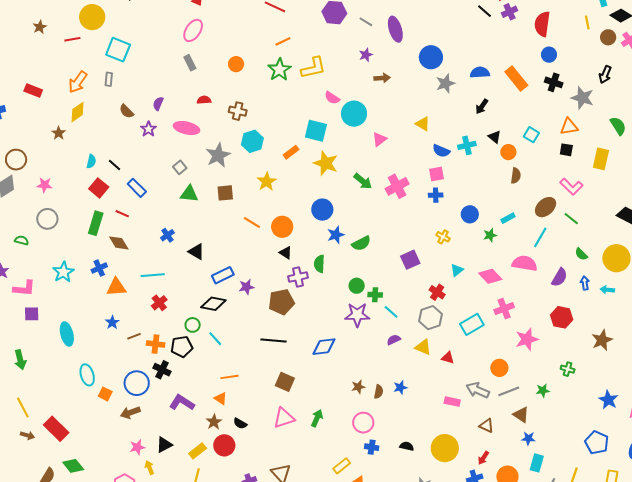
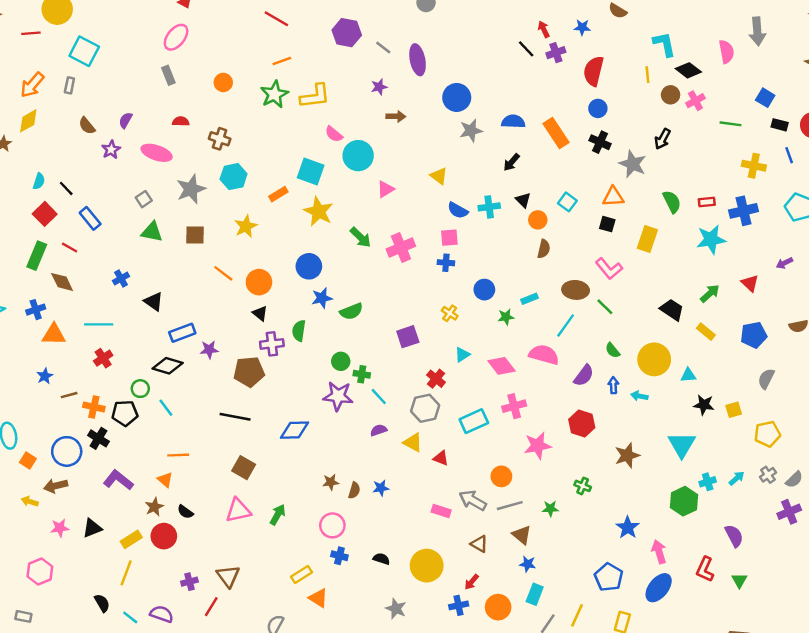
brown ellipse: (546, 207) -> (576, 290), turned 40
yellow arrow: (149, 468) -> (30, 501), moved, turned -56

